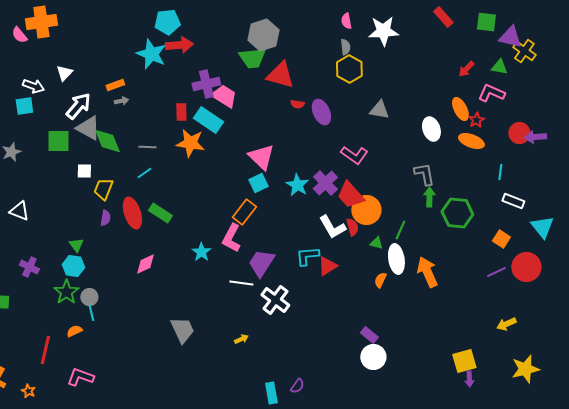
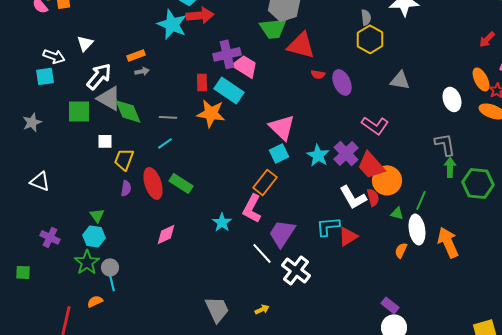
white line: (241, 283) -> (262, 253), turned 40
gray trapezoid: (182, 330) -> (217, 309), moved

